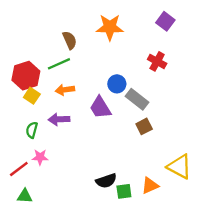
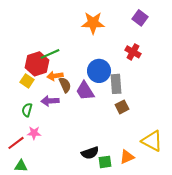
brown semicircle: (70, 40) -> (65, 85), moved
red hexagon: (26, 76) -> (37, 64), moved
blue circle: (117, 84) -> (99, 71), size x1.5
gray rectangle: (137, 99) -> (116, 84), turned 48

